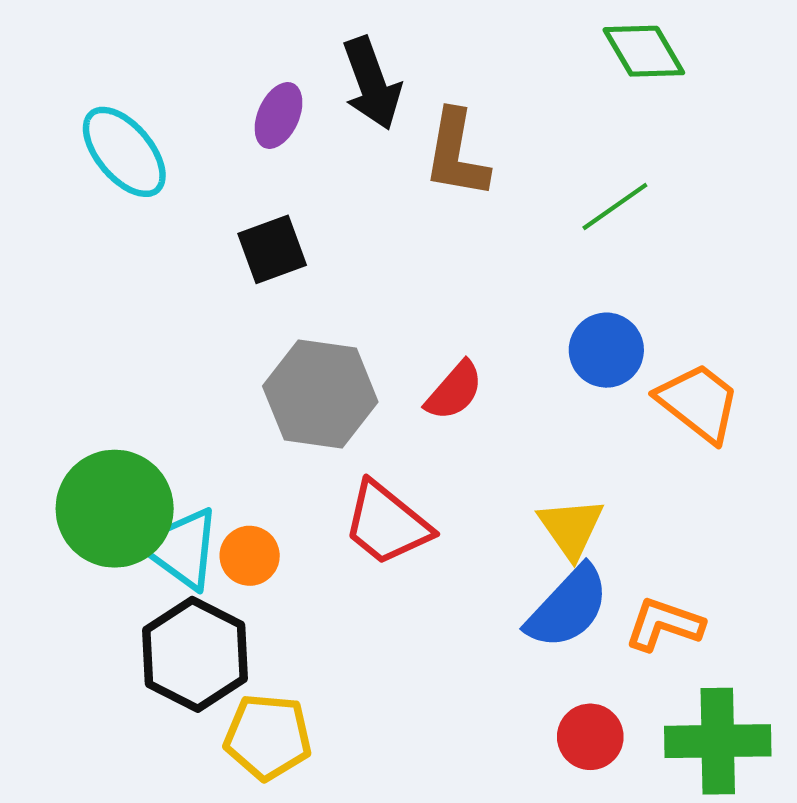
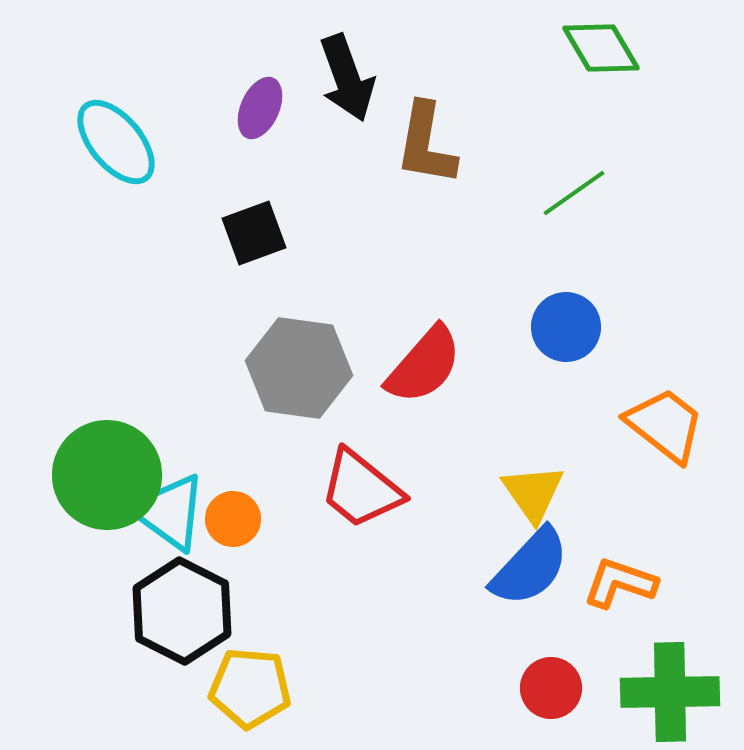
red semicircle: (454, 391) -> (424, 365), size x1.4
orange trapezoid: (698, 403) -> (665, 425), moved

